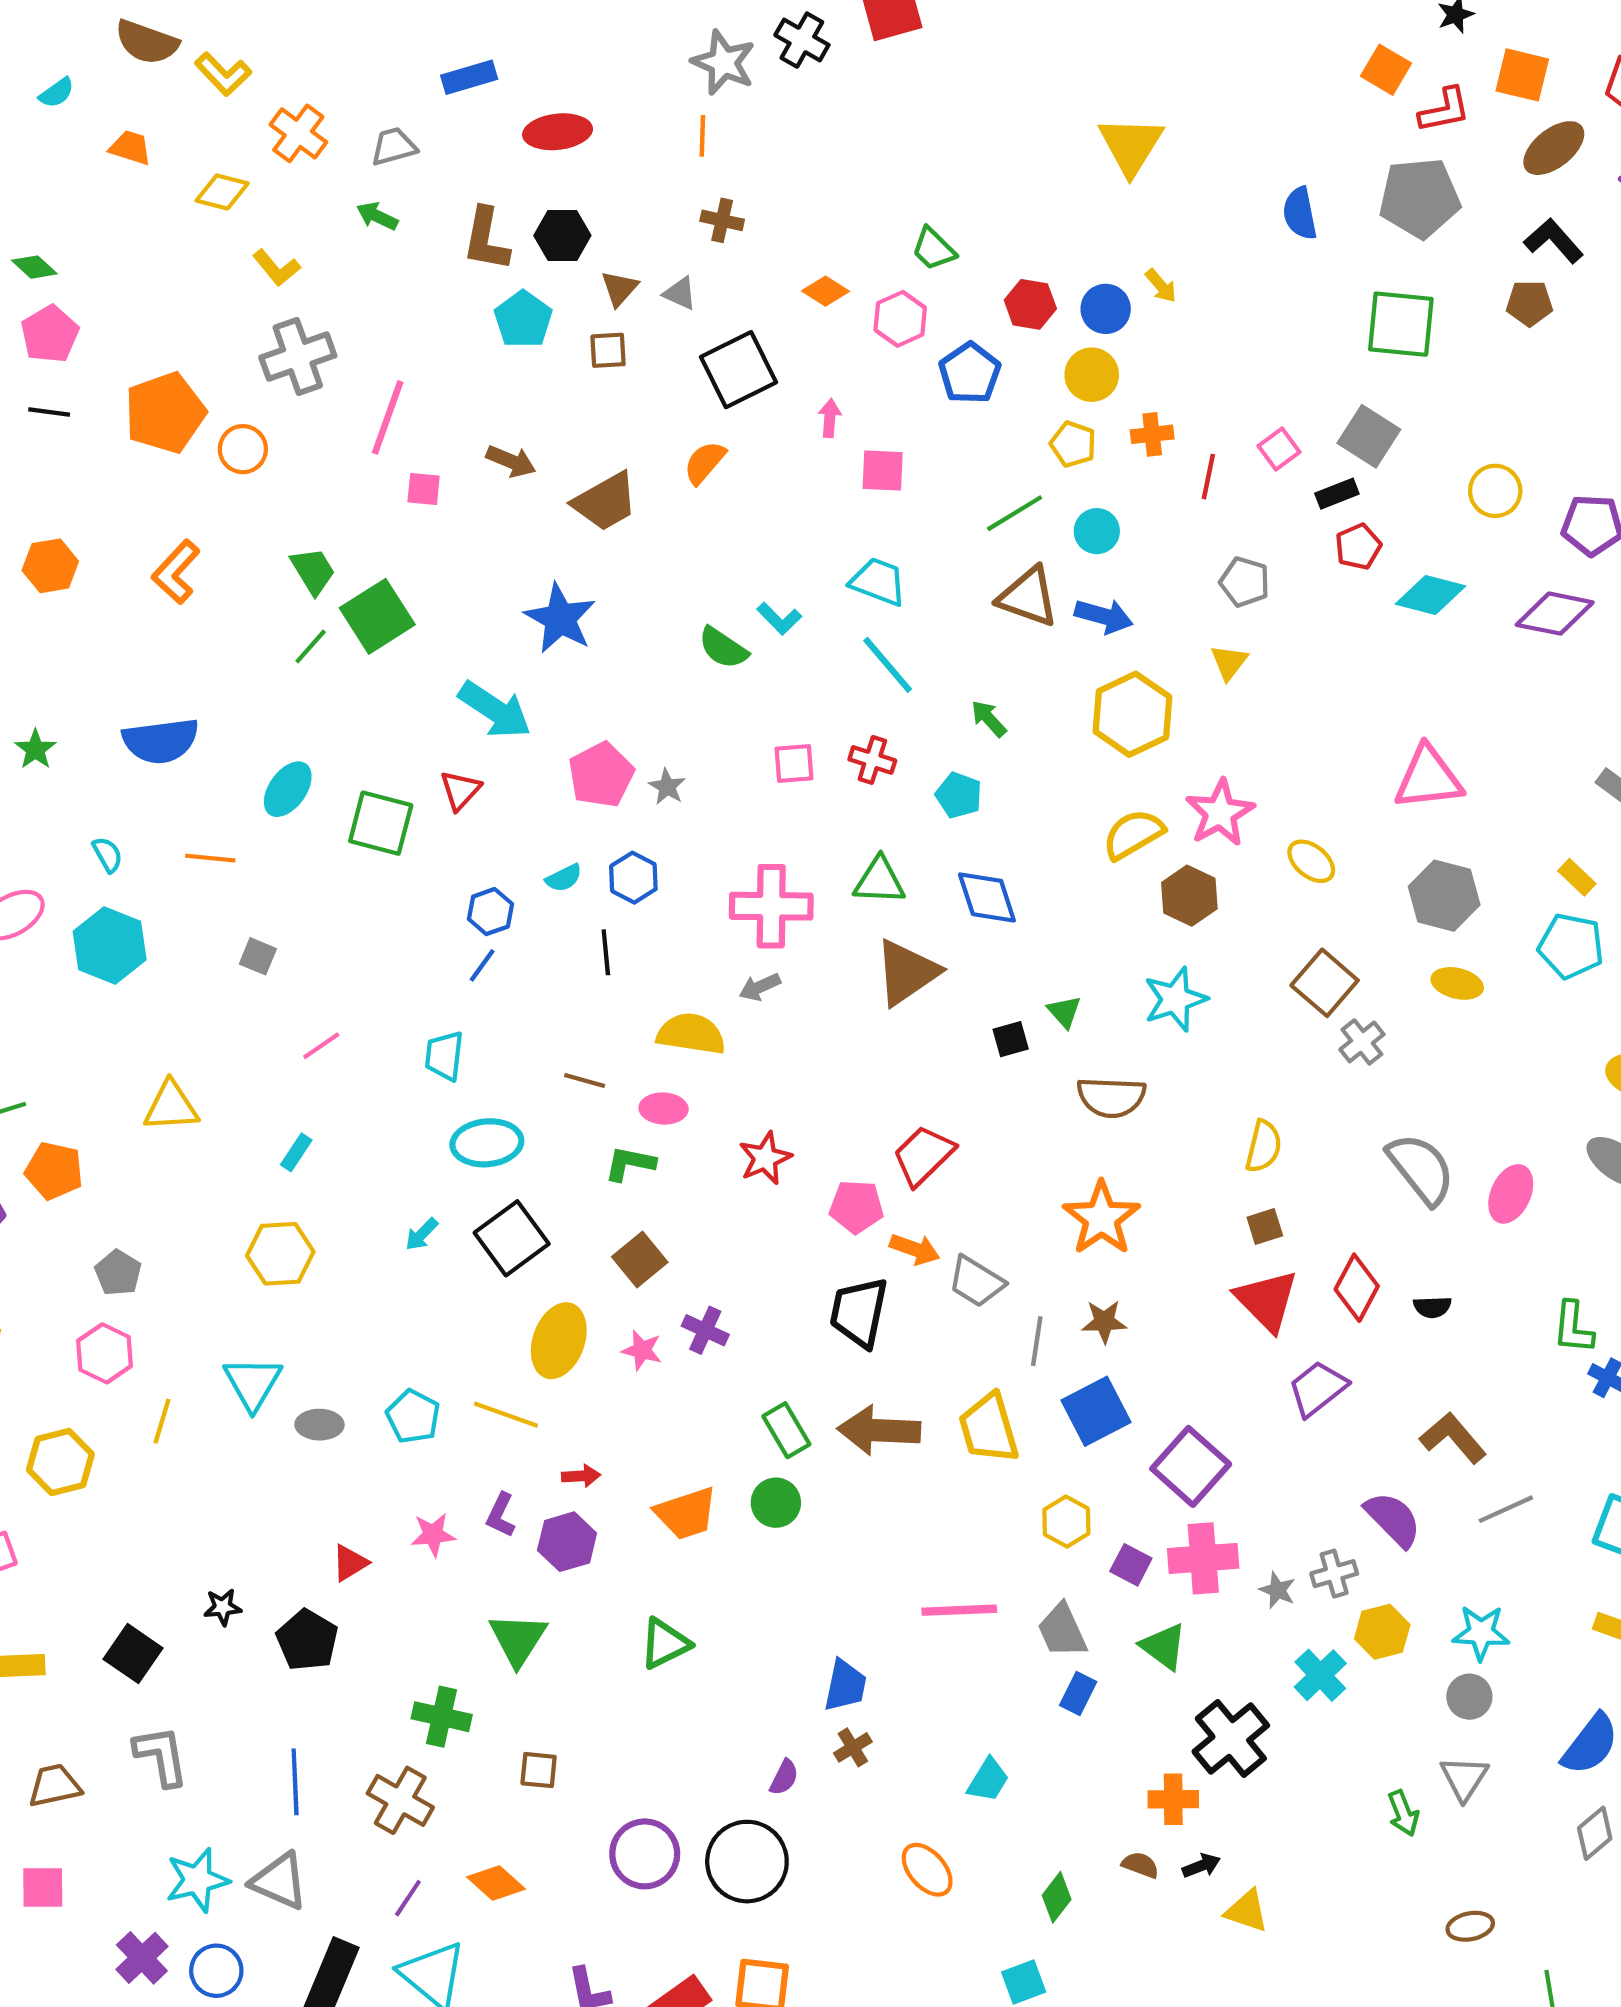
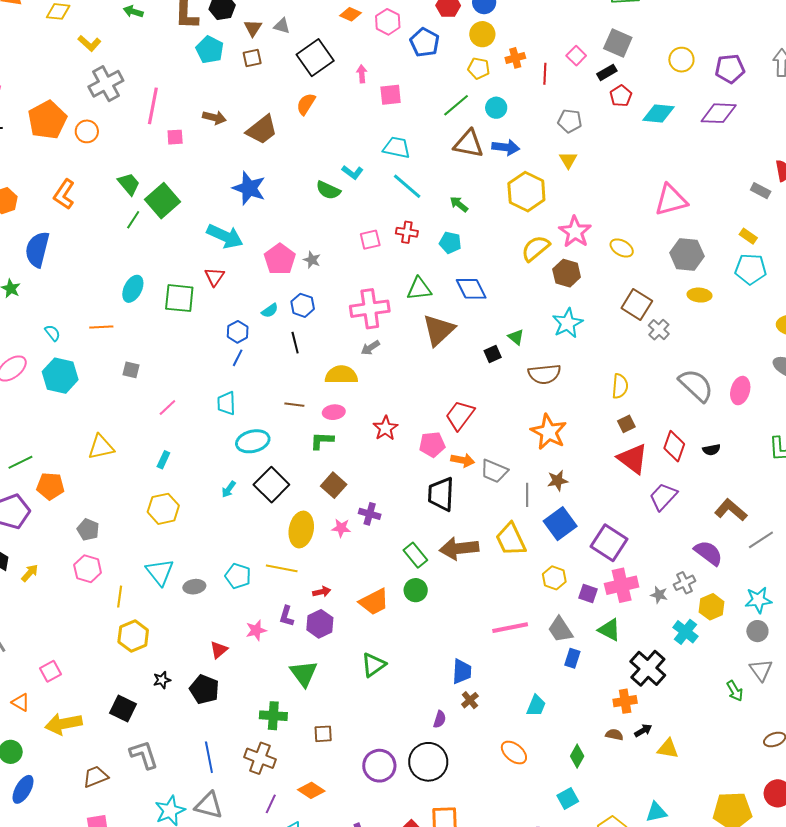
blue semicircle: (161, 741) -> (37, 249), moved, turned 120
yellow hexagon: (60, 1462) -> (133, 636), moved

